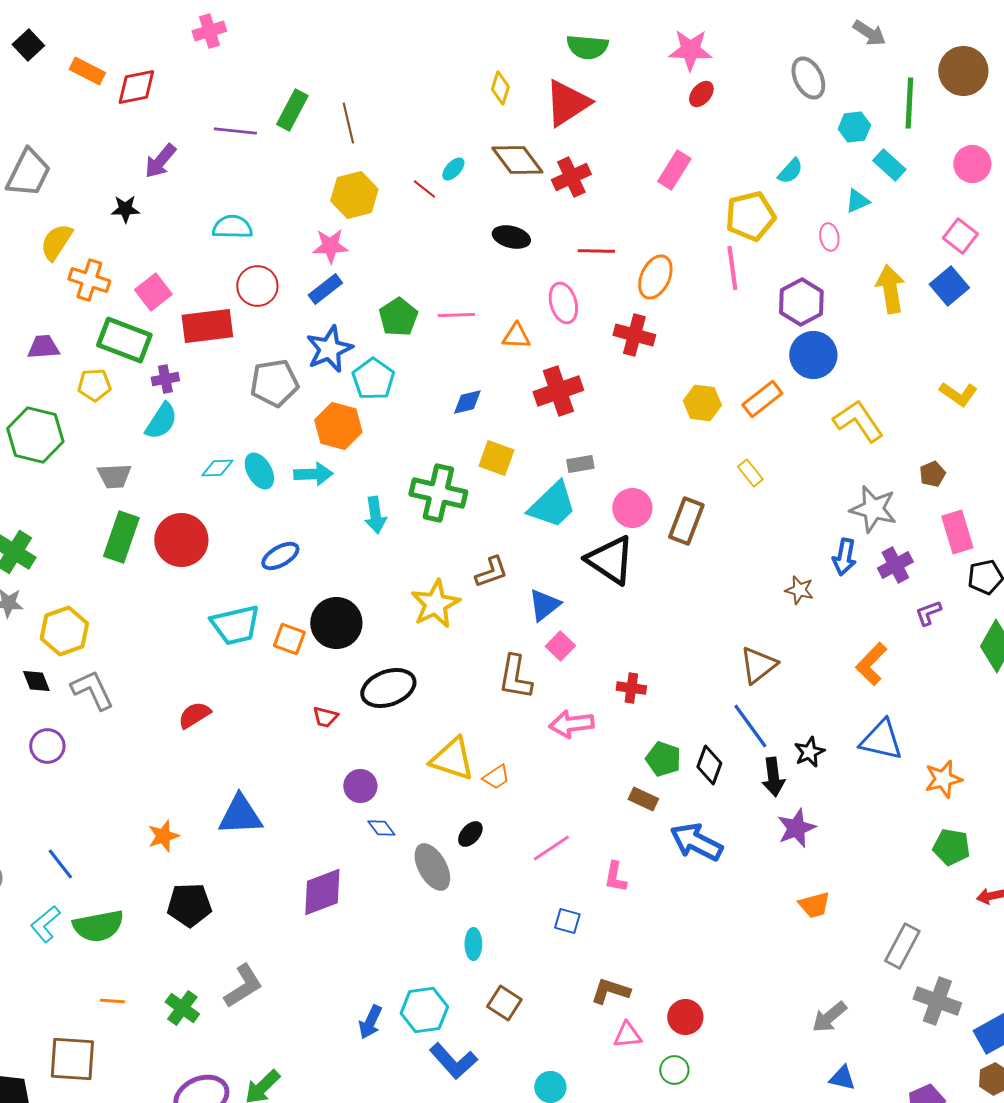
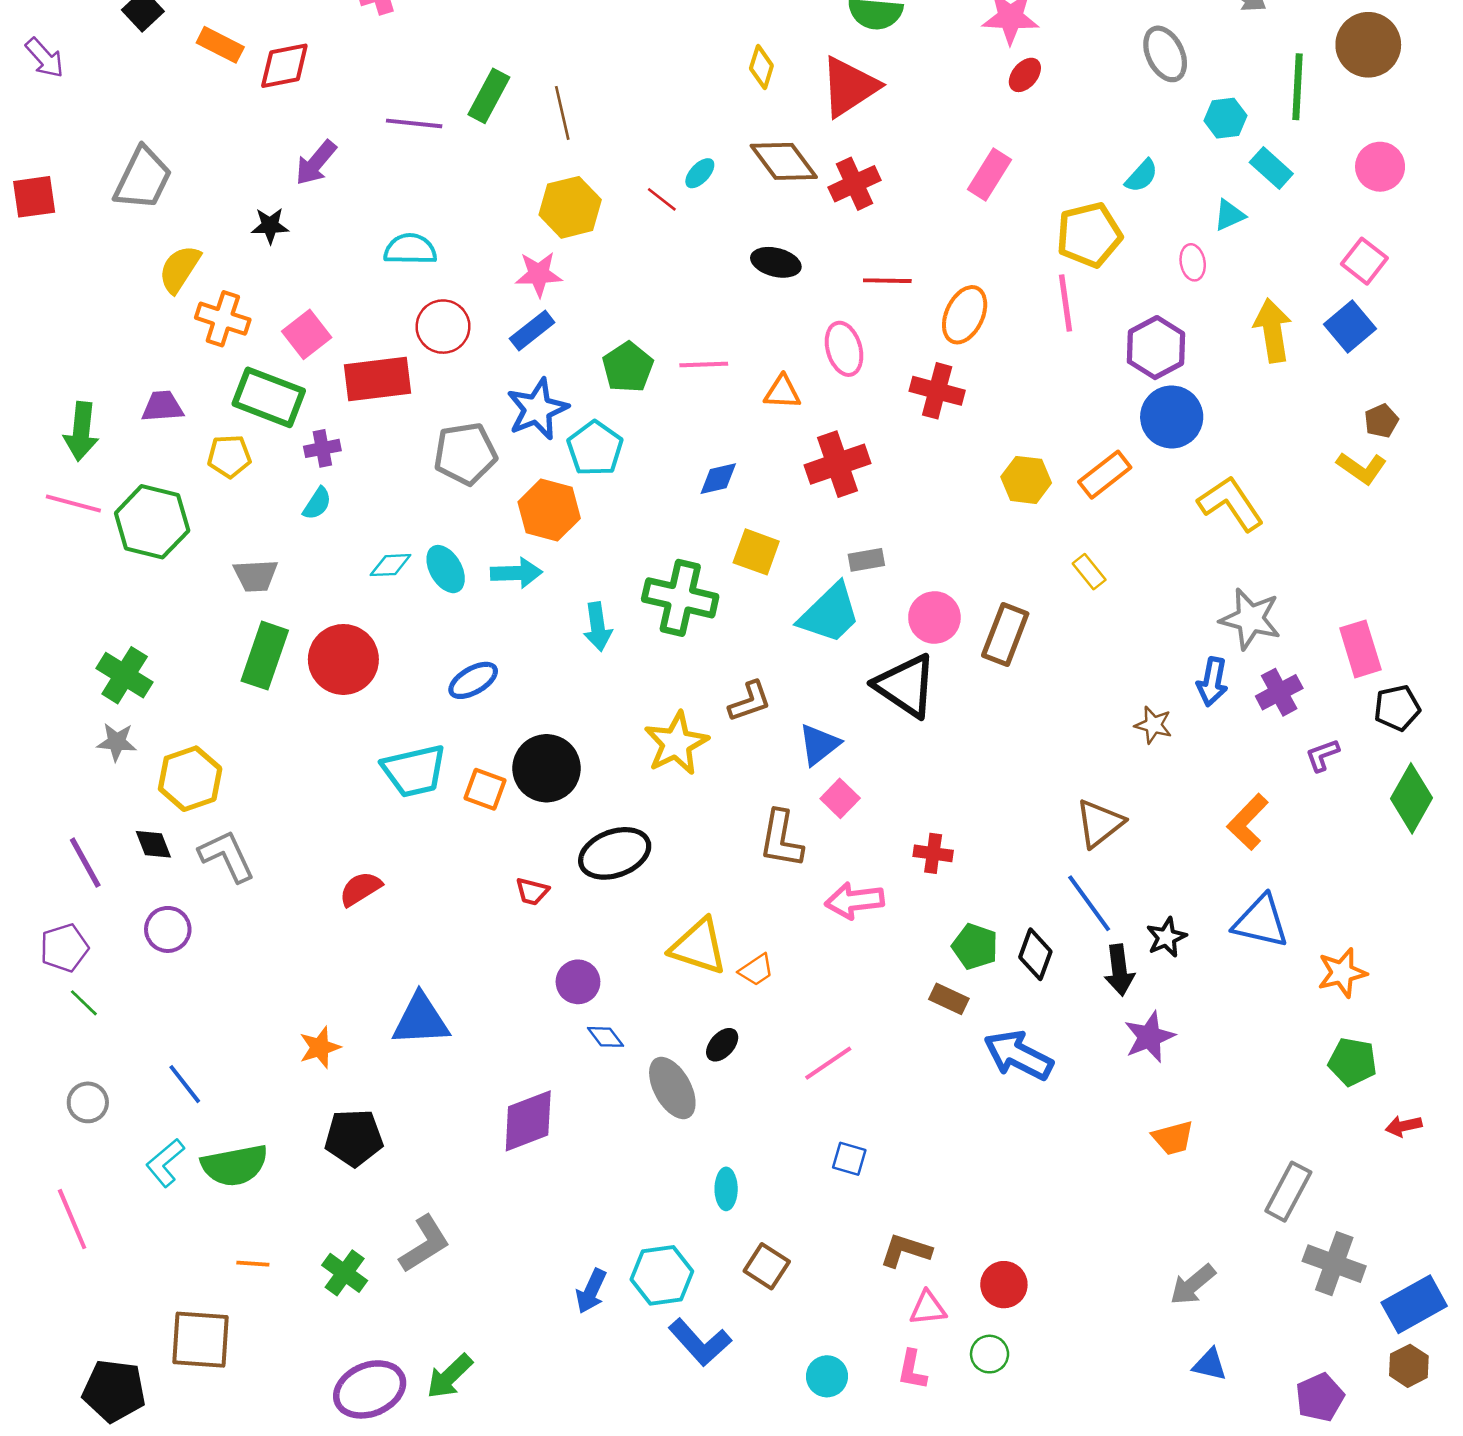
cyan semicircle: (161, 421) -> (317, 503), size x0.7
brown pentagon: (932, 474) -> (1381, 421), moved
pink L-shape: (615, 877) -> (912, 1370), moved

